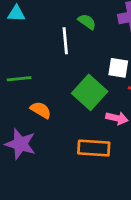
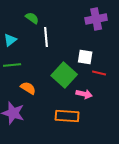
cyan triangle: (16, 14) -> (10, 40), moved, turned -40
green semicircle: (87, 22) -> (32, 18), moved

